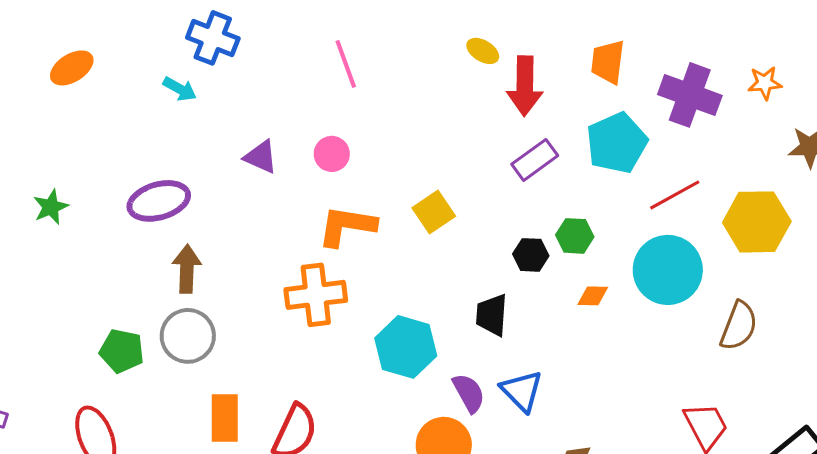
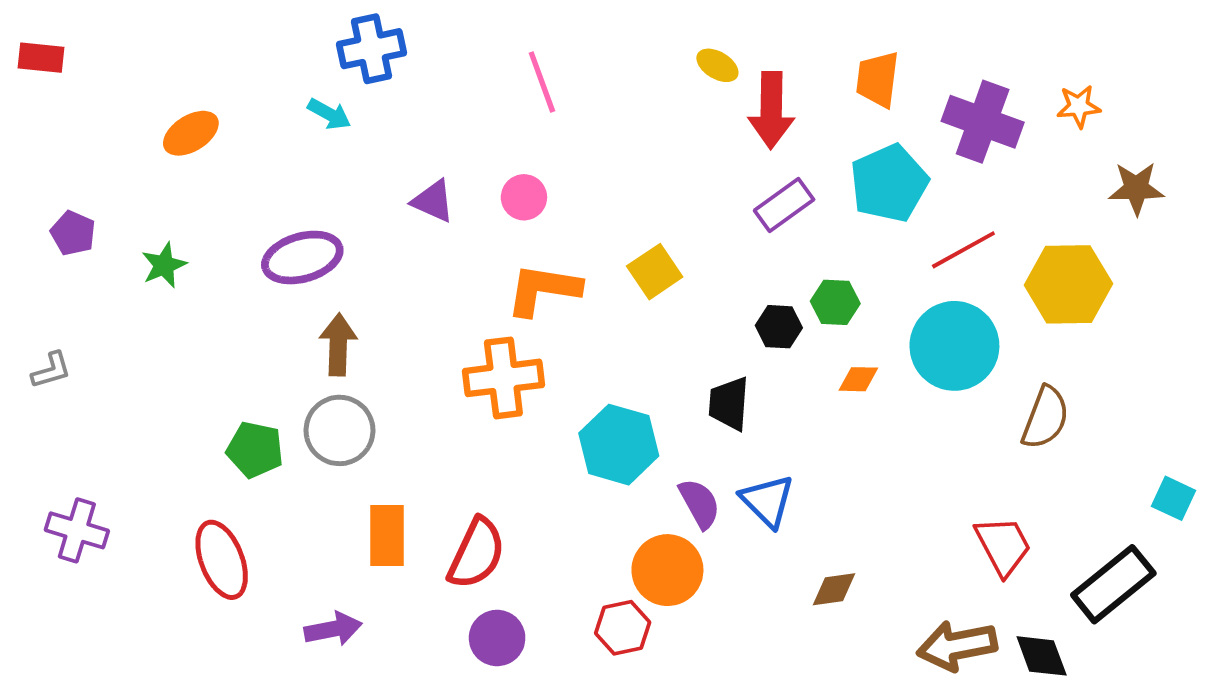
blue cross: (213, 38) -> (372, 49), turned -33
orange ellipse: (72, 68) -> (191, 133), moved

